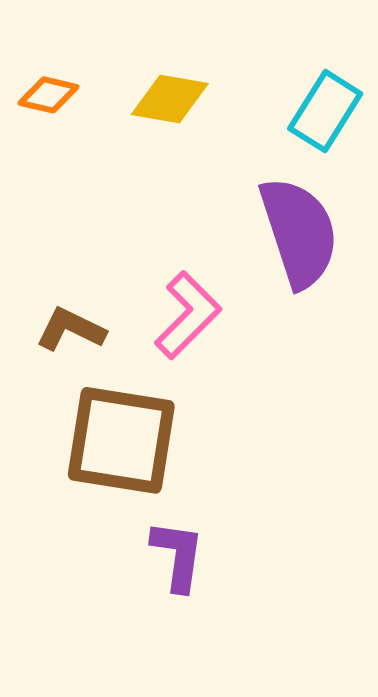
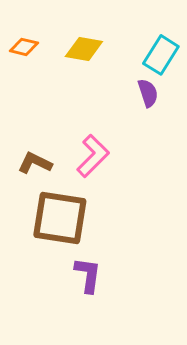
purple semicircle: (299, 232) -> (148, 93), moved, size x0.5

